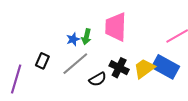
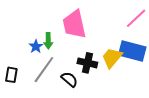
black semicircle: (98, 79) -> (69, 79), turned -96

